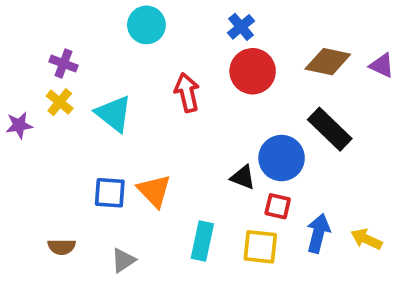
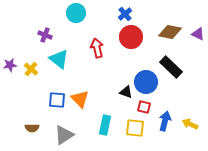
purple cross: (64, 64) -> (45, 35), moved
yellow cross: (60, 102) -> (31, 69), moved
gray triangle: (123, 260) -> (64, 135), size x1.5

